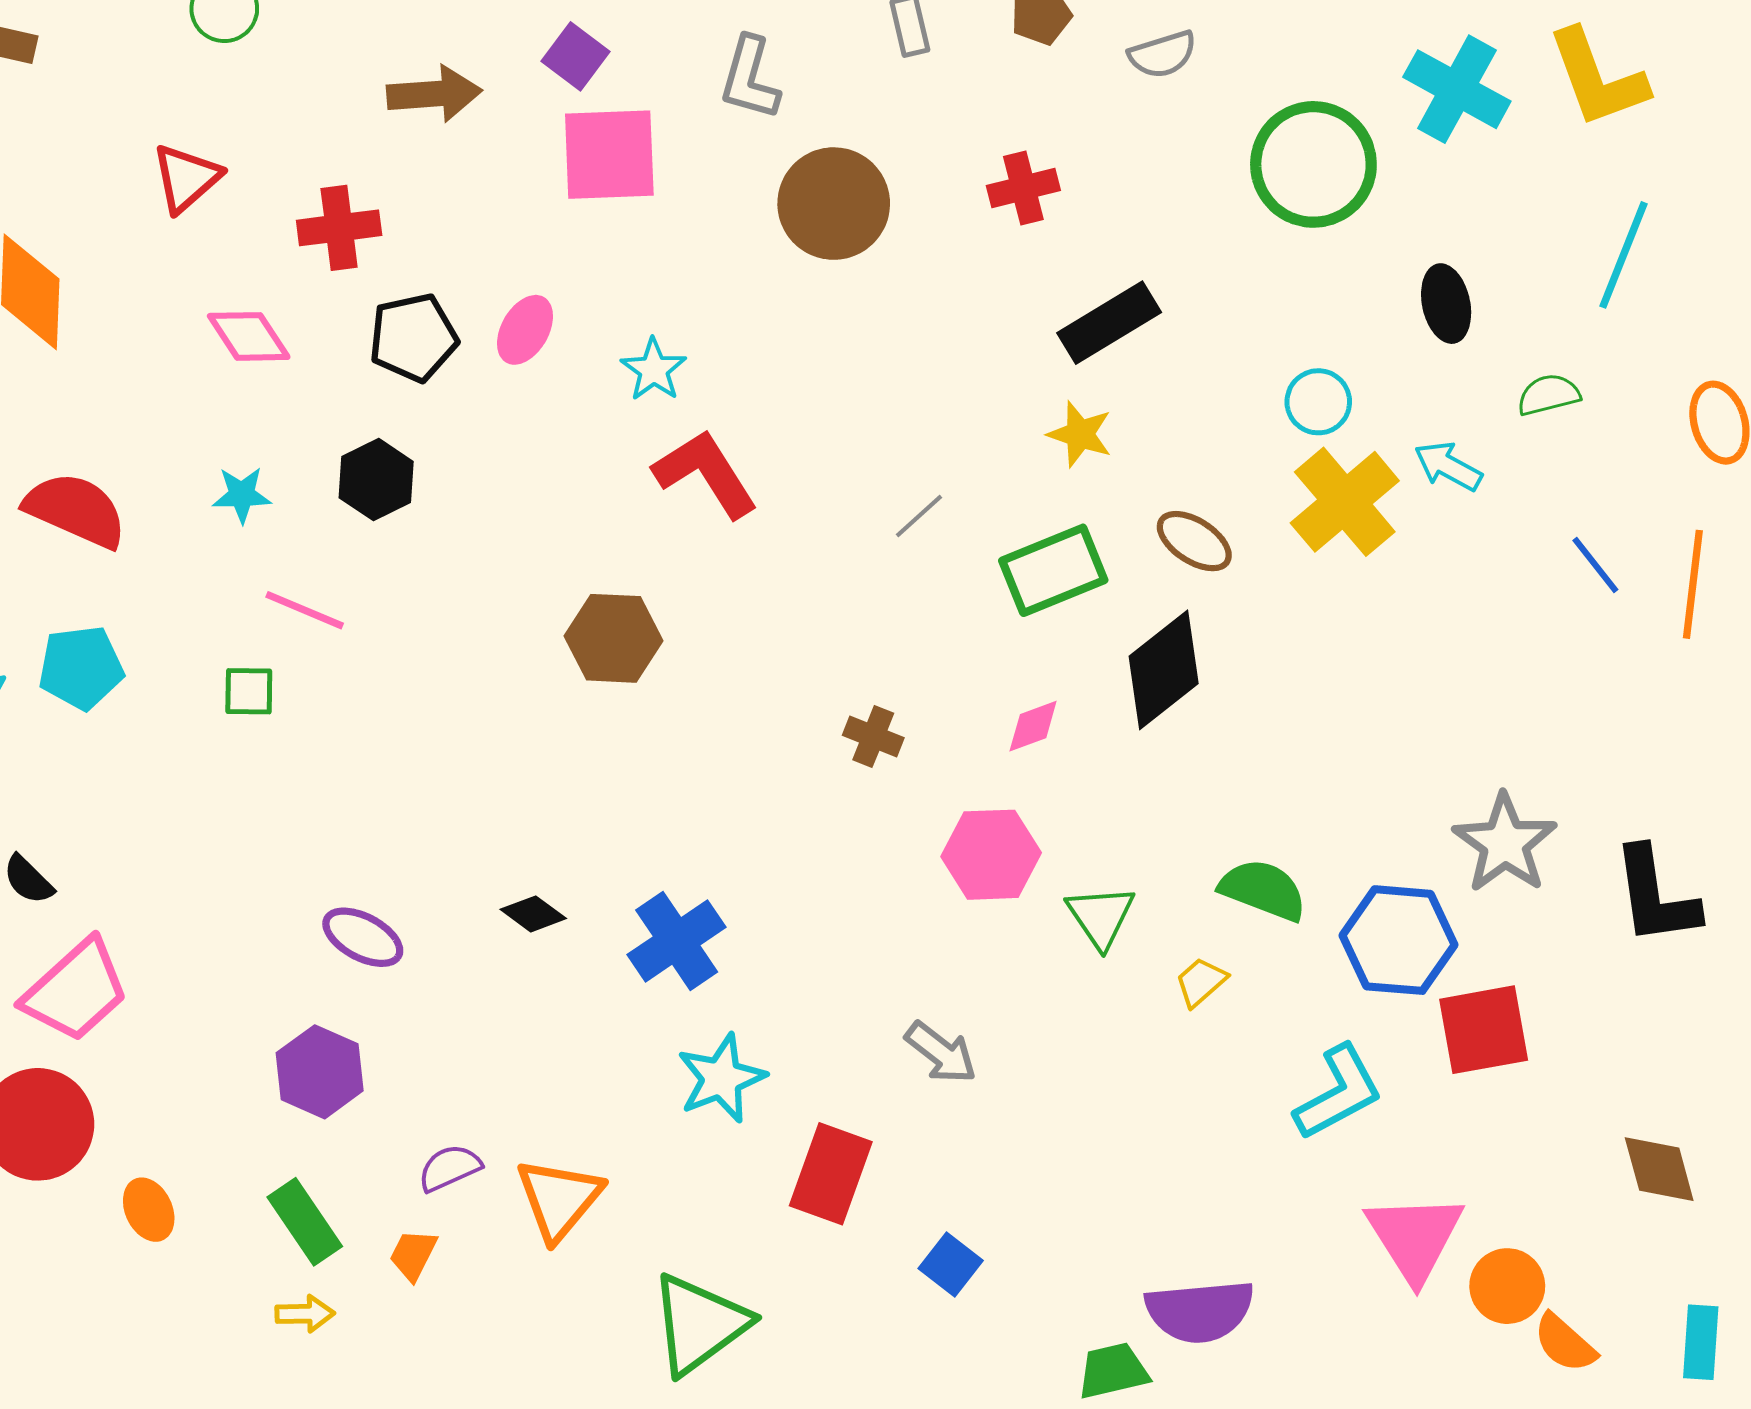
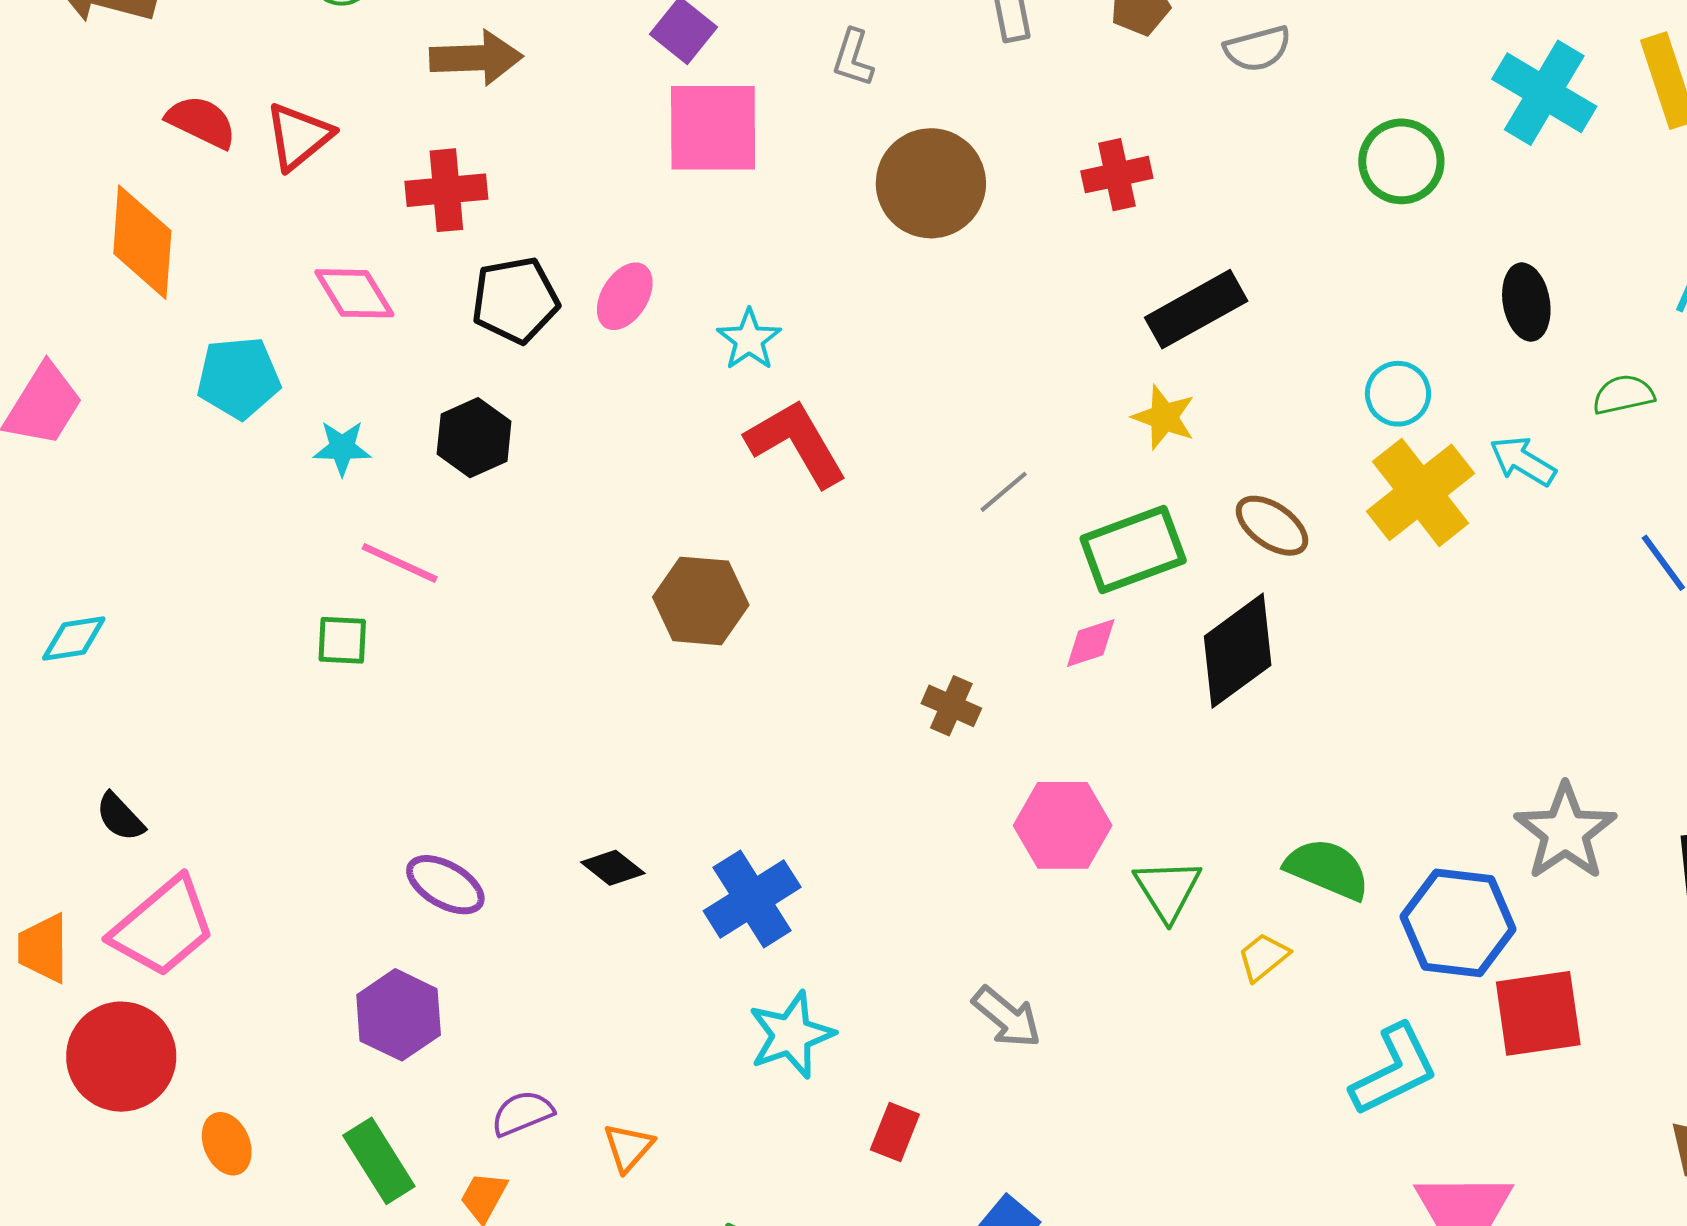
gray L-shape: (750, 78) -> (853, 58), size x0.7
brown arrow: (434, 94) -> (476, 58), moved
green circle: (1313, 164) -> (1401, 161), size x0.7
red semicircle: (76, 510) -> (201, 122), moved, size x0.7
cyan pentagon: (81, 668) -> (238, 378), moved
pink diamond: (1033, 726) -> (1091, 643), moved
red rectangle: (831, 1174) -> (895, 1132), size x0.6
orange triangle: (559, 1199) -> (628, 1147), size x0.6

